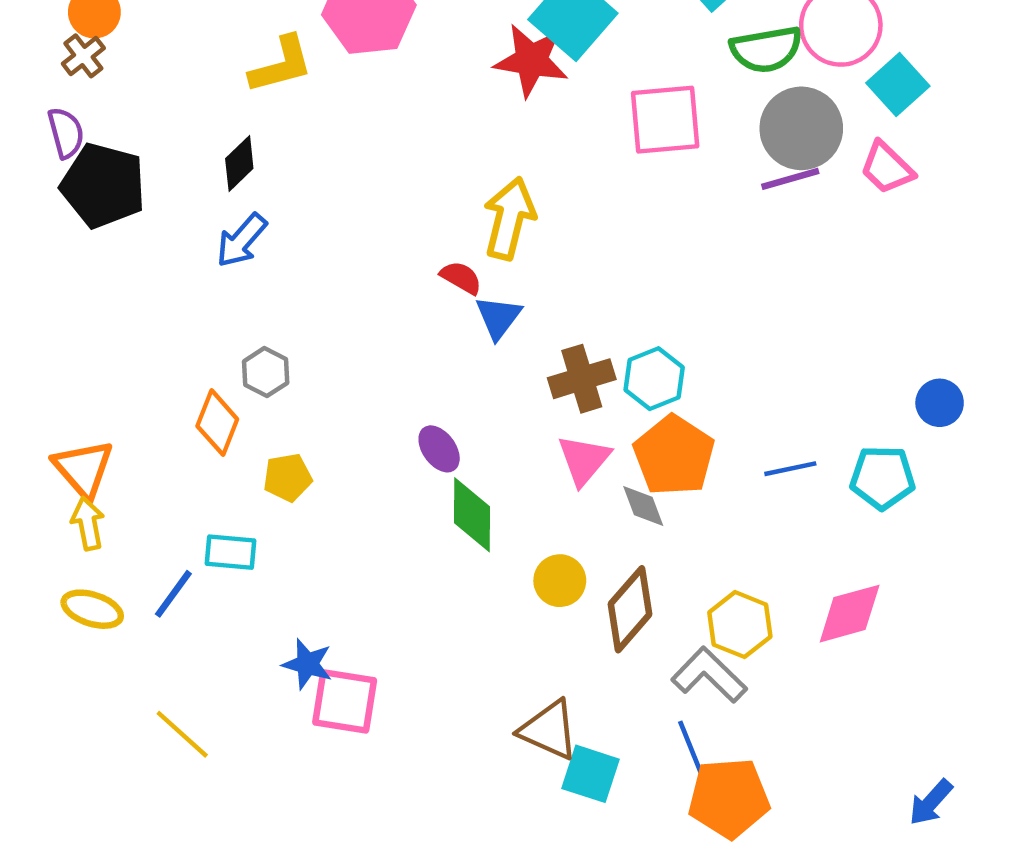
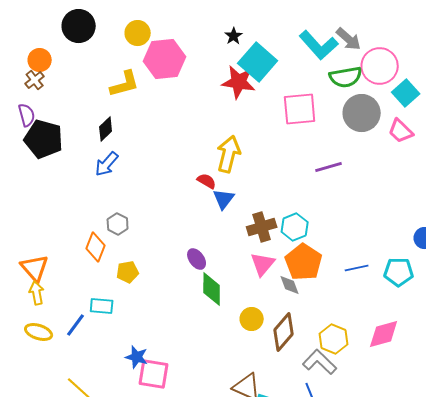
purple line: (790, 179) -> (329, 167), moved

